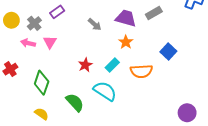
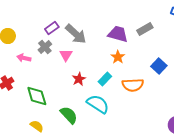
gray cross: (34, 23) -> (45, 47), moved
gray arrow: (95, 24) -> (76, 34), moved, size x1.6
pink triangle: (50, 42) -> (66, 55), moved
green diamond: (42, 83) -> (37, 96), turned -35

